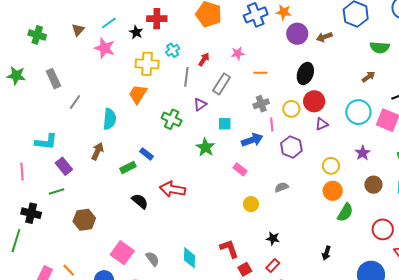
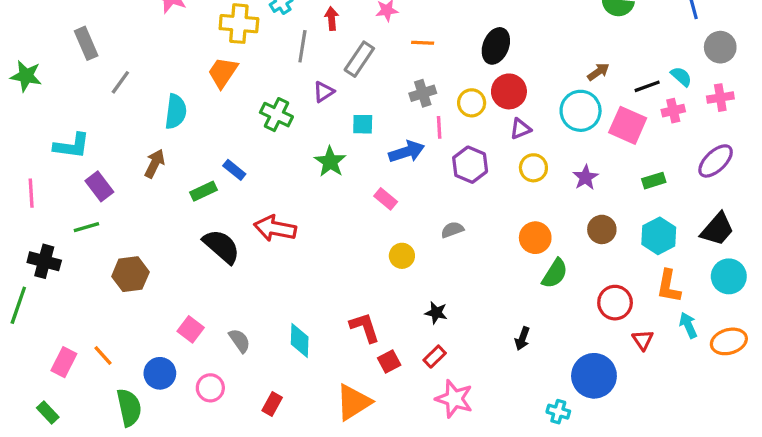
red arrow: (204, 59) -> (332, 19), turned -40
green star: (16, 76) -> (26, 76), moved
brown arrow: (368, 77) -> (598, 72), moved
yellow circle: (331, 166) -> (533, 168), moved
black semicircle: (140, 201) -> (221, 246), size x1.4
pink square: (122, 253) -> (191, 329), size x0.7

